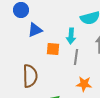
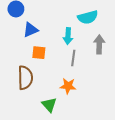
orange square: (53, 49) -> (39, 53), moved
orange star: (84, 84) -> (68, 86), moved

